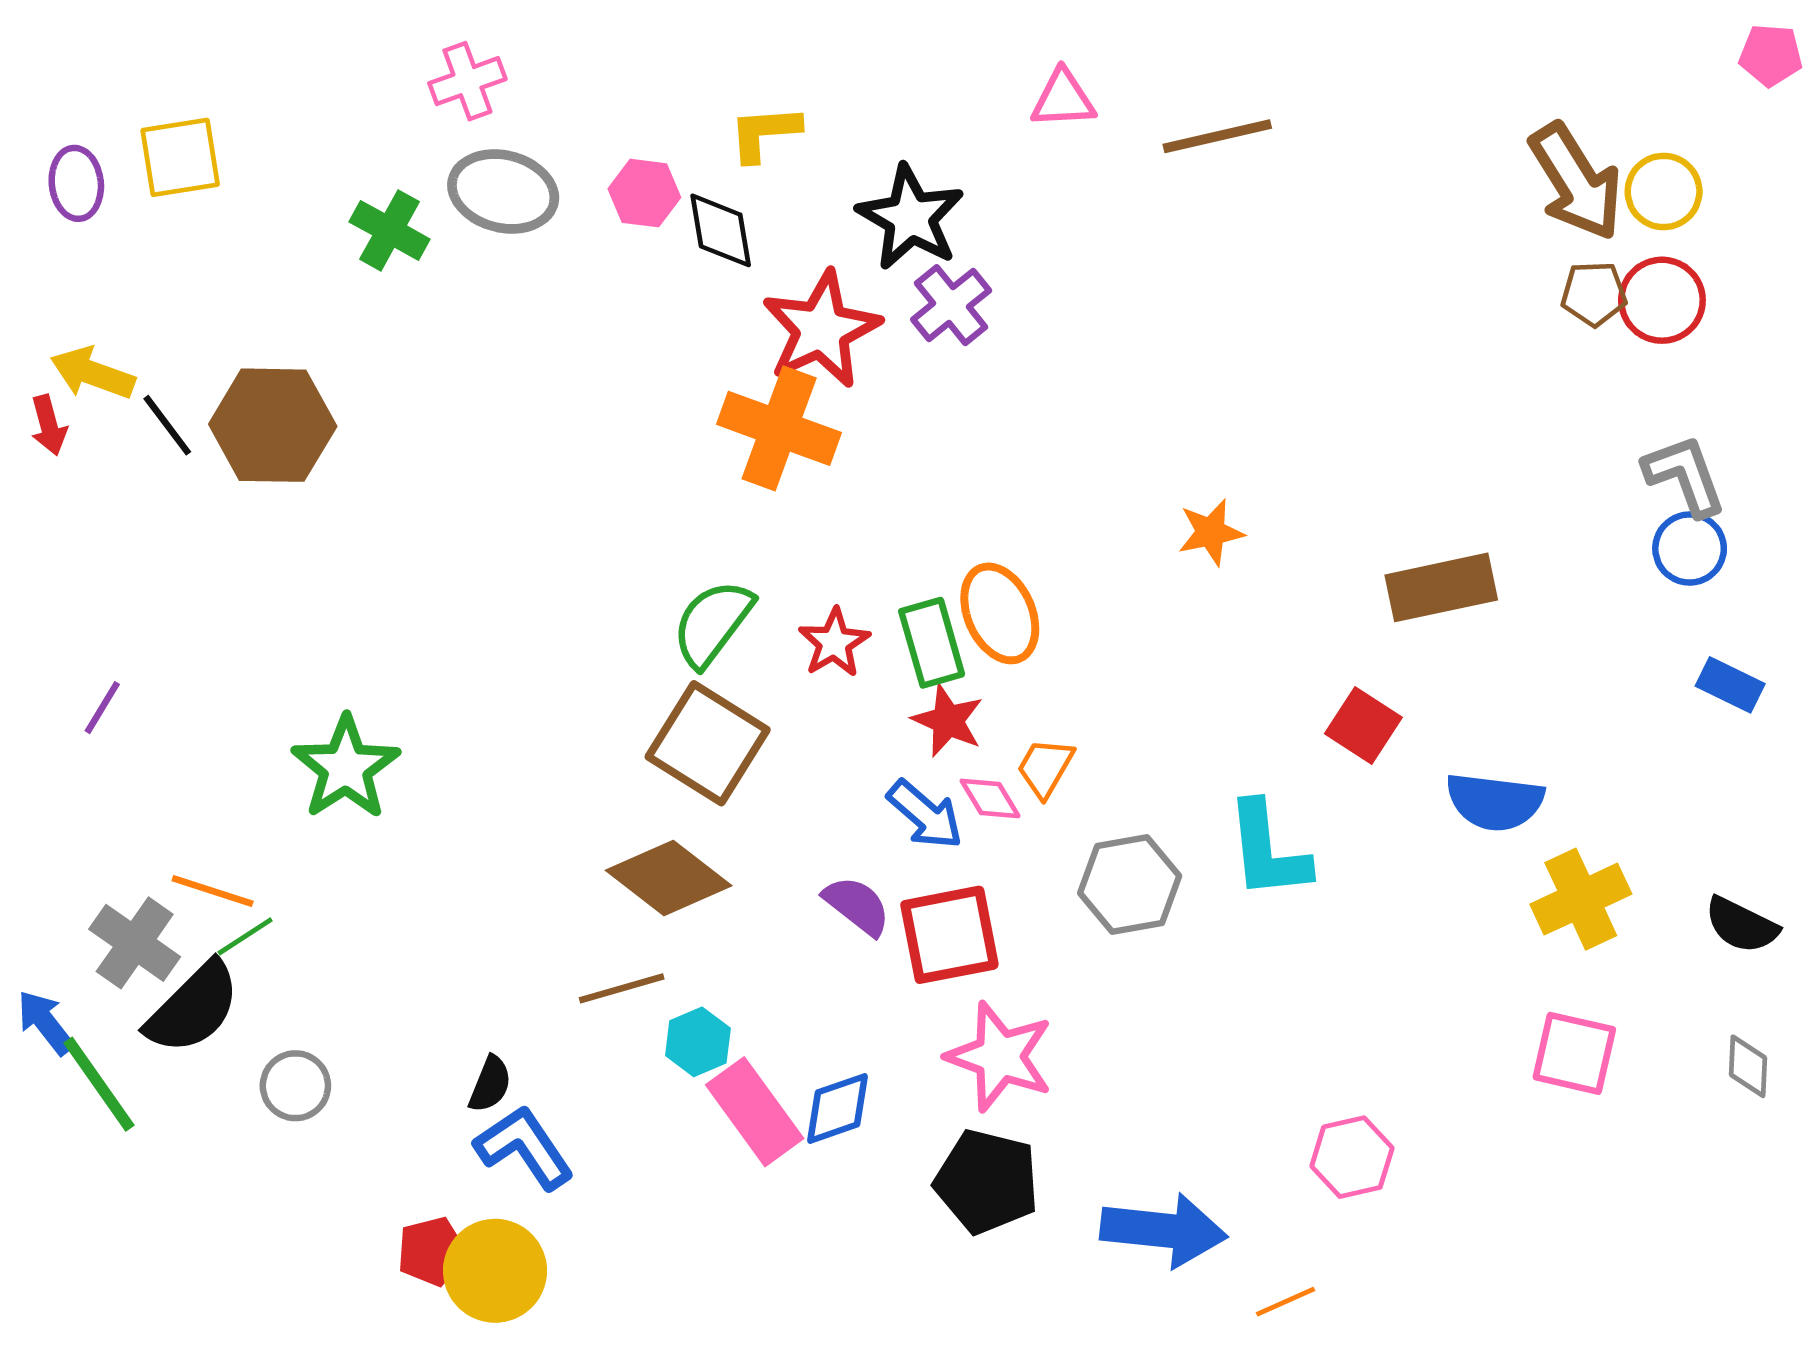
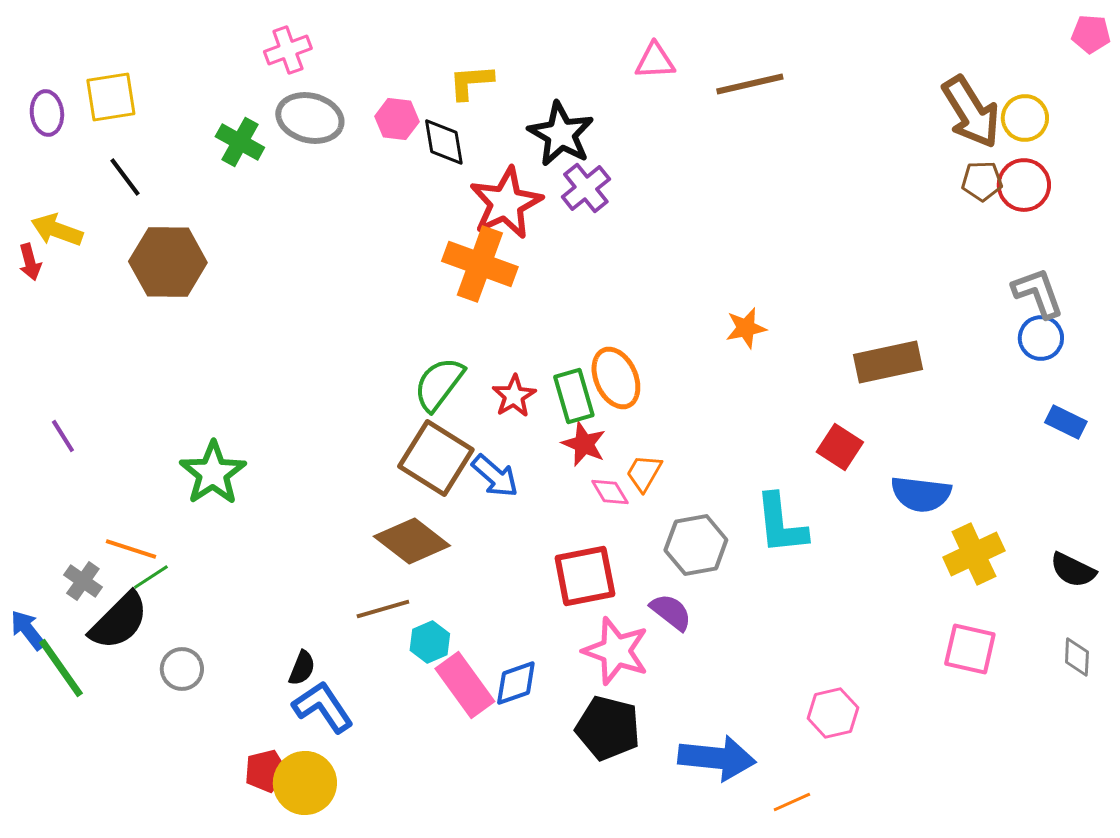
black line: (167, 425) -> (125, 177), moved
purple line: (102, 708) -> (63, 436), turned -63
blue arrow: (925, 815) -> (495, 476), moved
purple semicircle: (857, 906) -> (671, 612), moved
gray cross: (135, 943) -> (83, 581), size x0.7

